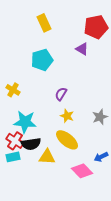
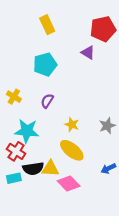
purple semicircle: (61, 94) -> (47, 101), moved
black semicircle: (31, 144) -> (33, 169), moved
cyan rectangle: (13, 157) -> (14, 178), moved
pink diamond: (82, 171) -> (69, 184), moved

